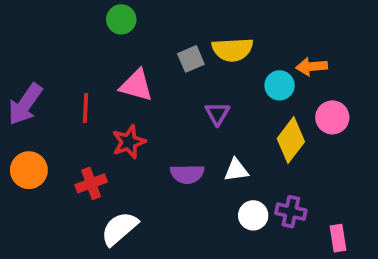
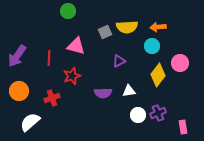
orange arrow: (312, 67) -> (158, 27), moved
purple triangle: (217, 114) -> (119, 61), turned 32
purple cross: (291, 212) -> (158, 113), turned -35
white semicircle: (119, 229) -> (30, 122), moved

